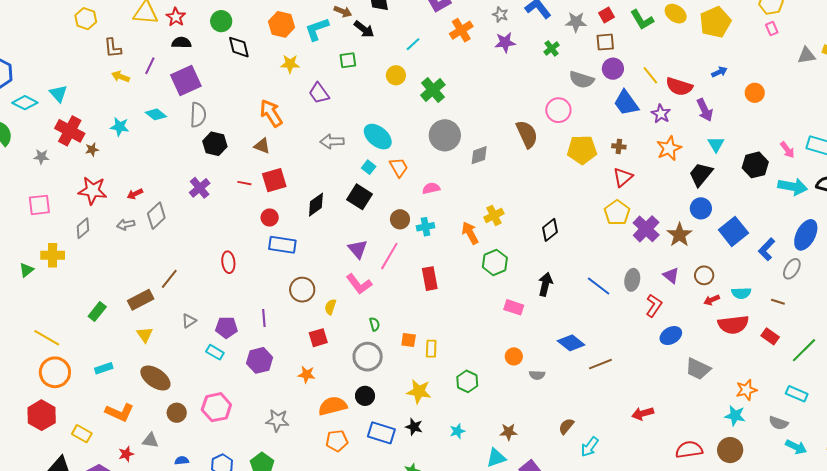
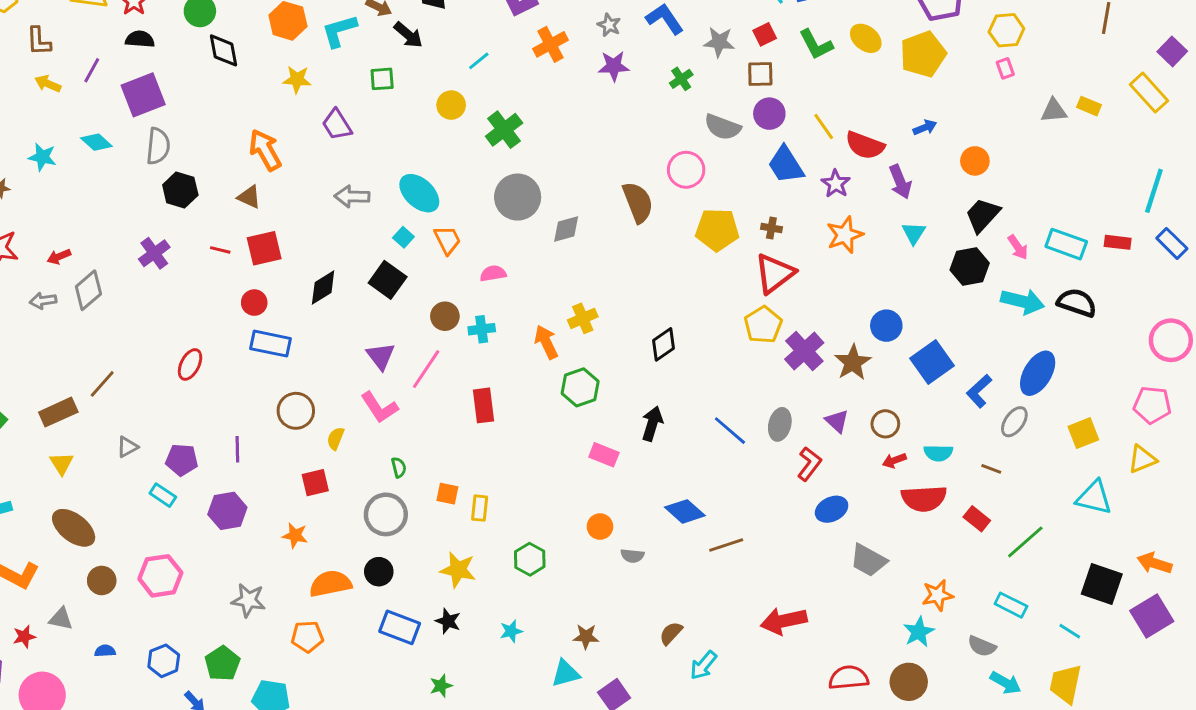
black trapezoid: (701, 174) -> (983, 215), moved
red triangle: (623, 177) -> (775, 273), size x1.4
red ellipse: (228, 262) -> (190, 364), turned 30
red arrow: (643, 413) -> (784, 621), size x1.4
cyan star: (735, 416) -> (919, 632), turned 30
orange pentagon: (337, 441) -> (307, 637), moved

